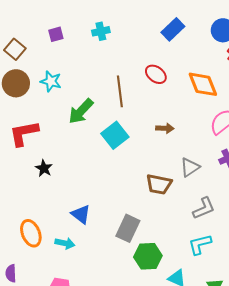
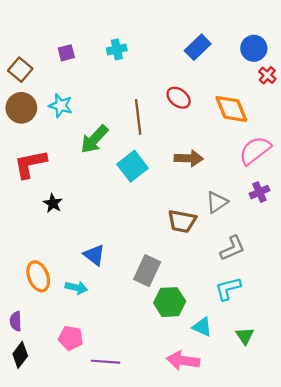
brown arrow: (165, 128) -> (189, 158), size x1.4

